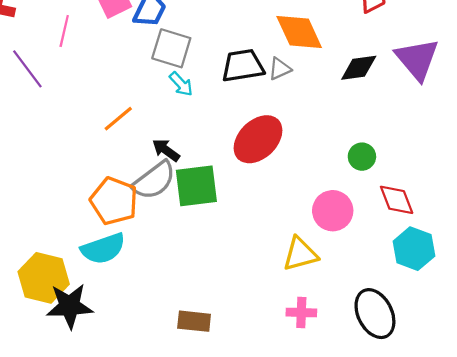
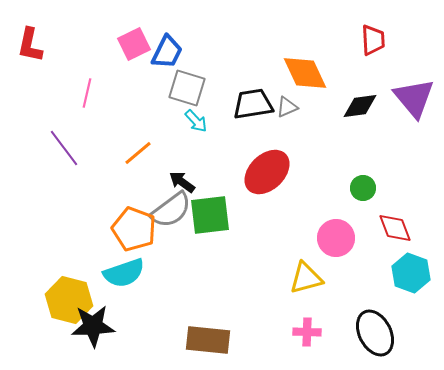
pink line: (64, 31) -> (87, 93), moved
purple line: (27, 69) -> (64, 148), moved
brown rectangle: (194, 321) -> (208, 340), size x1.4

